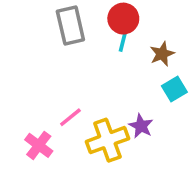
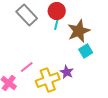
gray rectangle: (70, 26) -> (27, 15), turned -30
brown star: (162, 54) -> (79, 31), size x1.6

